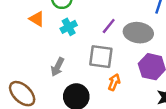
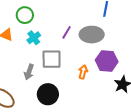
gray square: (101, 57) -> (52, 59), moved
orange arrow: (114, 82) -> (83, 72), moved

